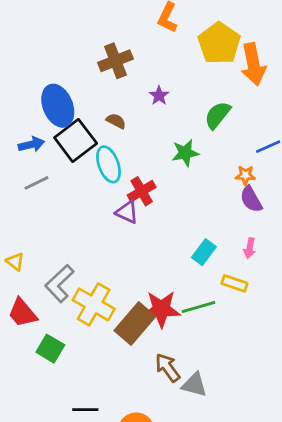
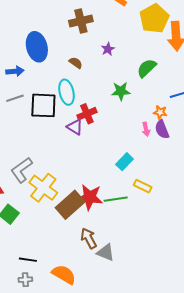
black square: (76, 141) -> (43, 105), moved, turned 32
pink arrow: (250, 248) -> (146, 129), moved, turned -32

